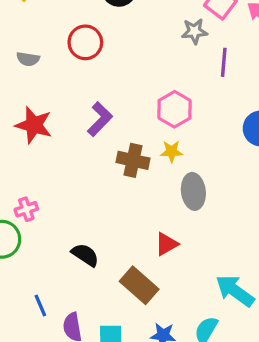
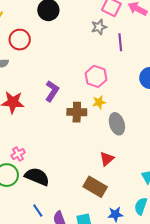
red circle: (85, 42) -> (20, 40), moved
black semicircle: (85, 255) -> (37, 177), moved, size x1.4

